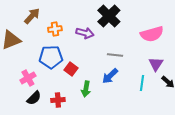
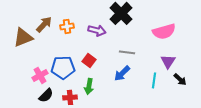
brown arrow: (32, 16) -> (44, 24), moved
blue pentagon: (51, 57) -> (63, 67), moved
red square: (71, 69) -> (89, 60), moved
green arrow: (86, 89) -> (89, 86), moved

